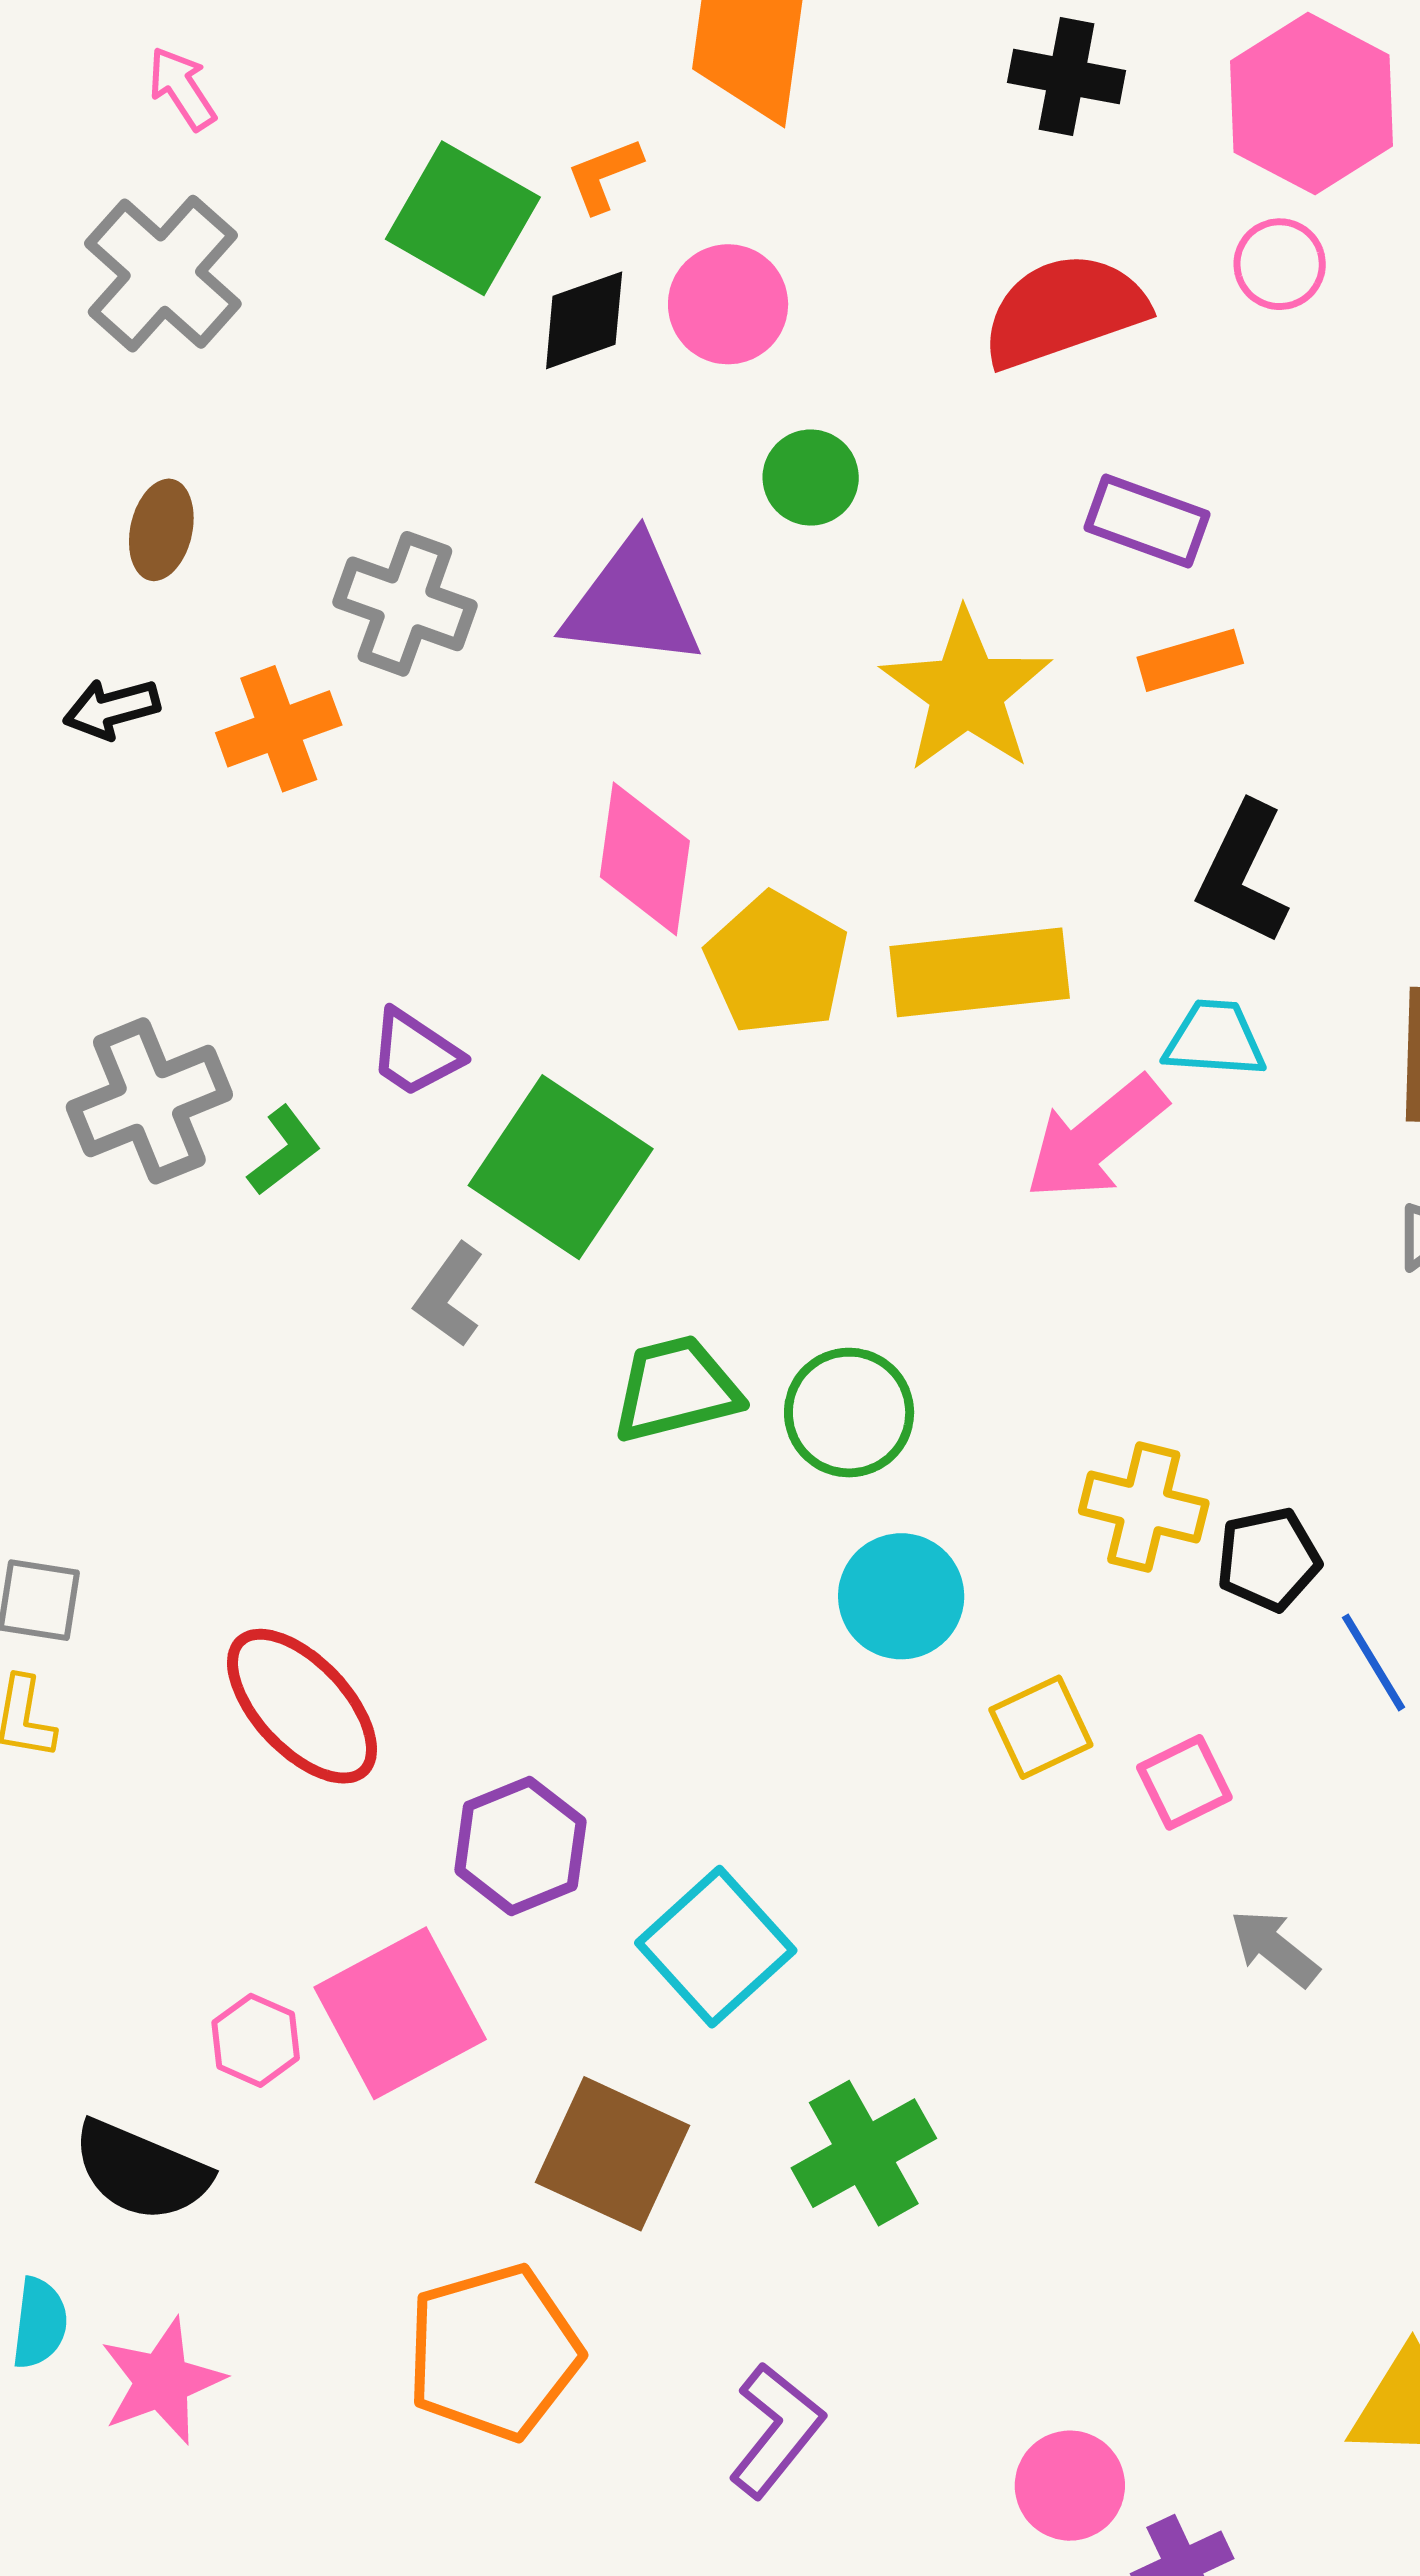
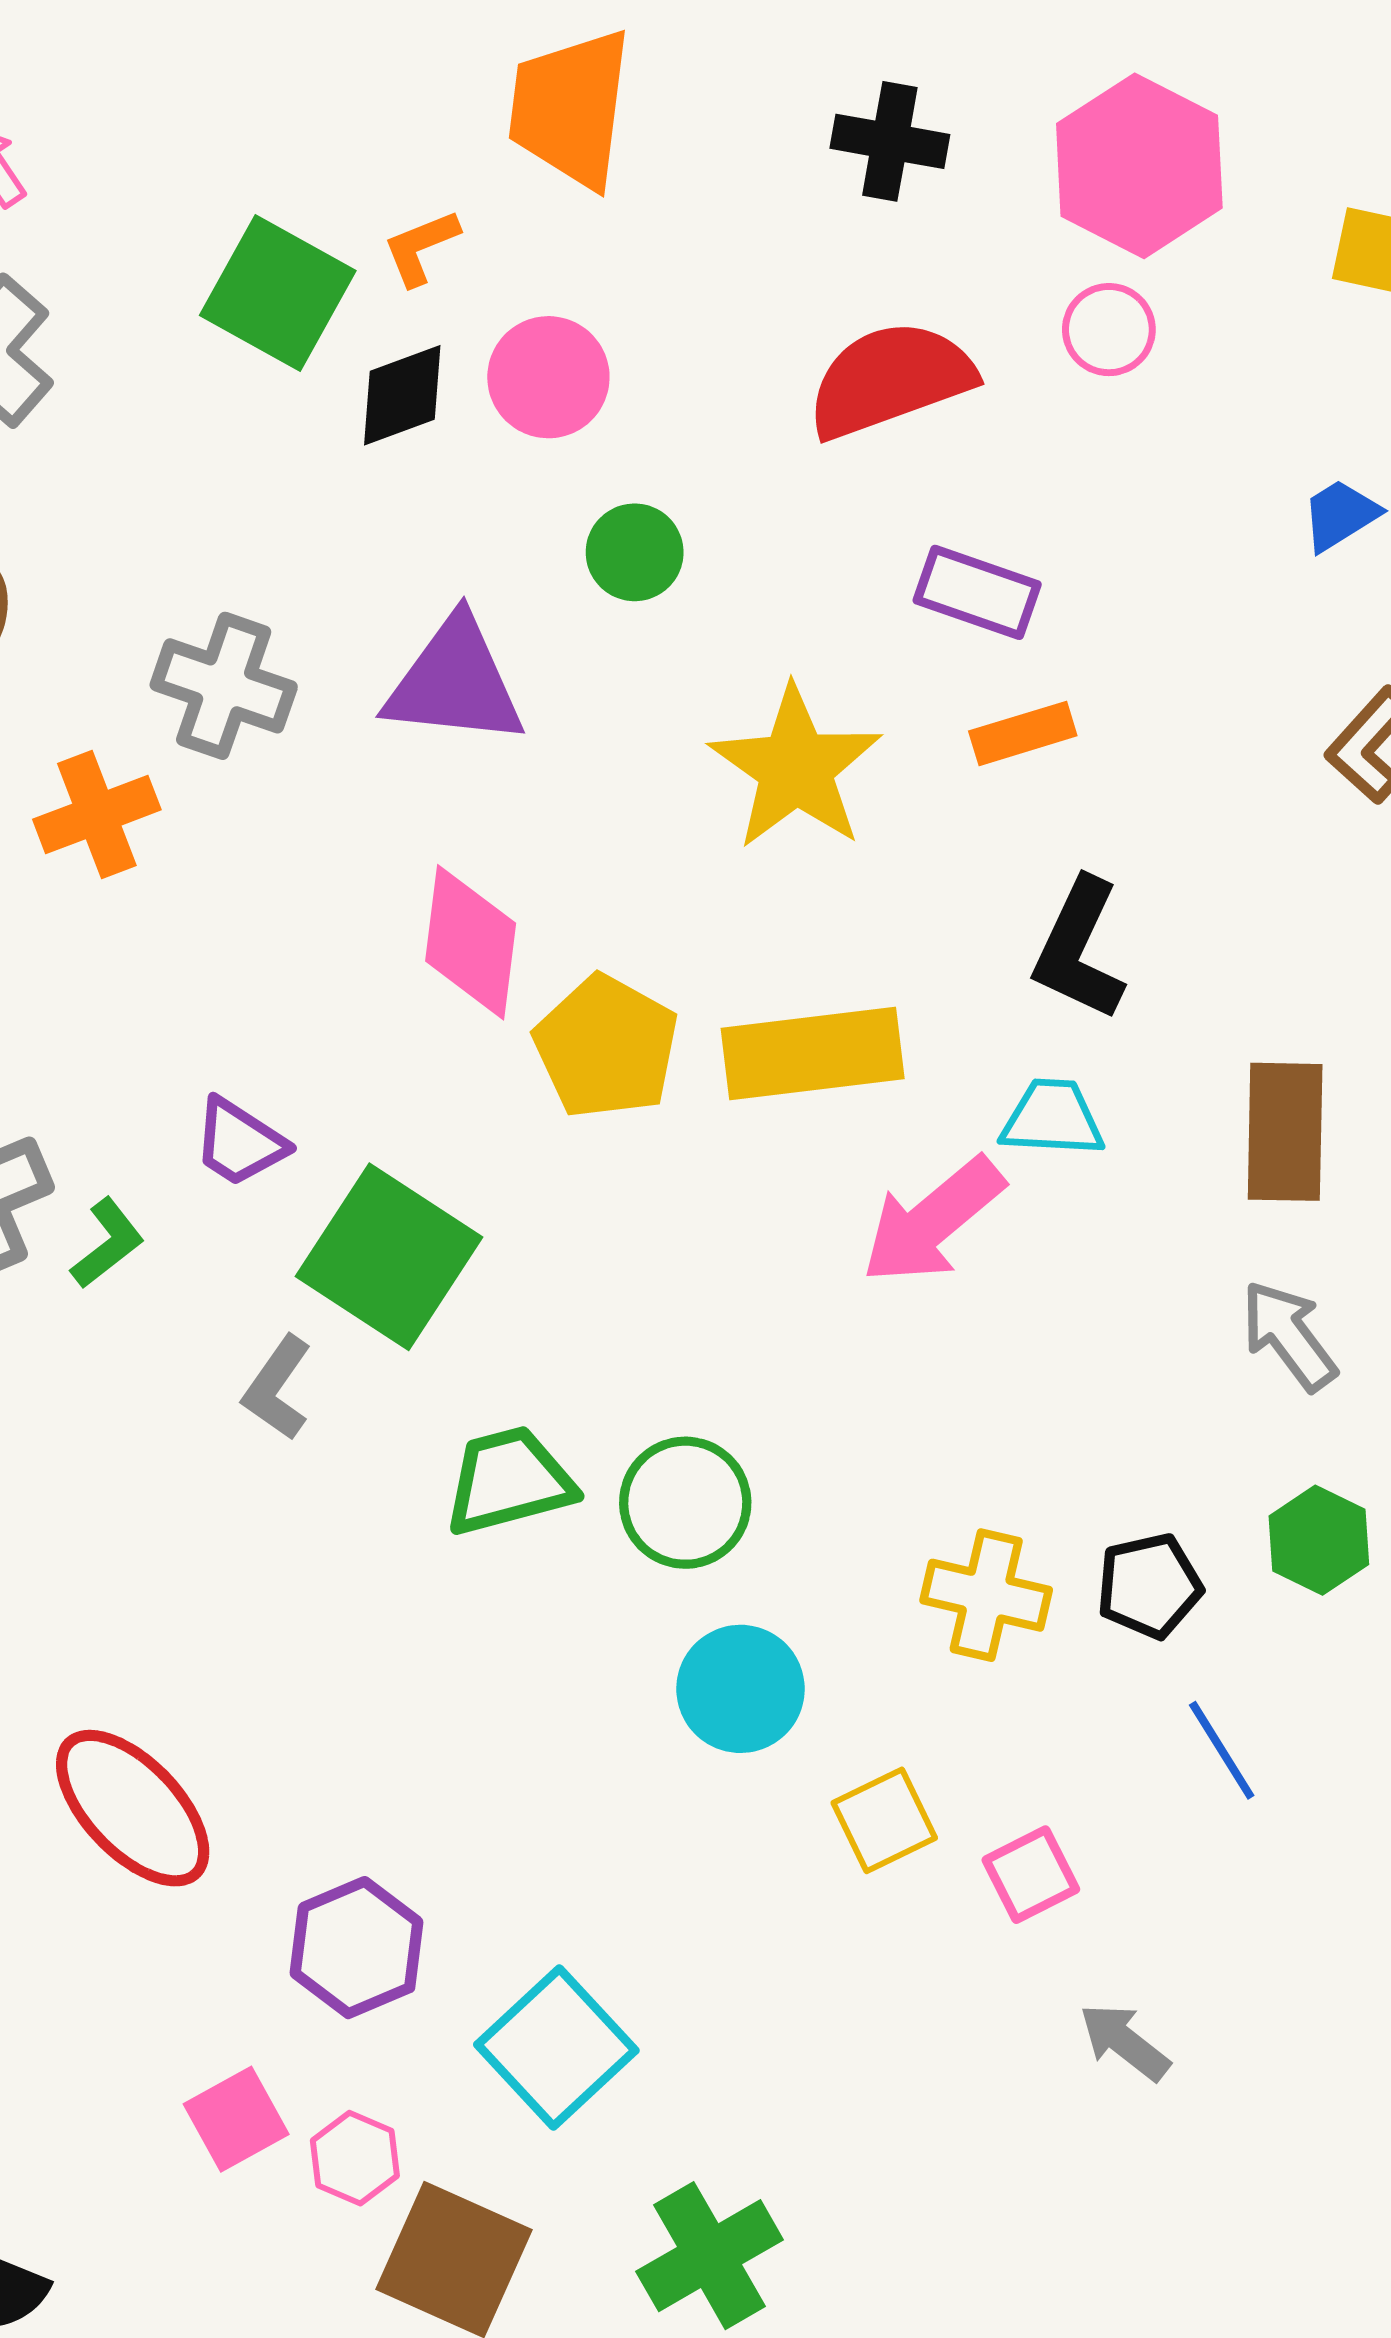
black pentagon: (1268, 1559) -> (1149, 1586), moved
pink square: (400, 2013) -> (236, 2119), size x0.6
pink hexagon: (256, 2040) -> (355, 2158), moved

